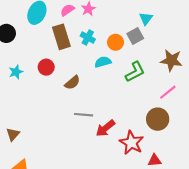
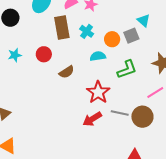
cyan triangle: (146, 18) -> (144, 20), turned -32
gray line: (84, 115) -> (120, 113), moved
red star: (131, 143) -> (98, 92), moved

